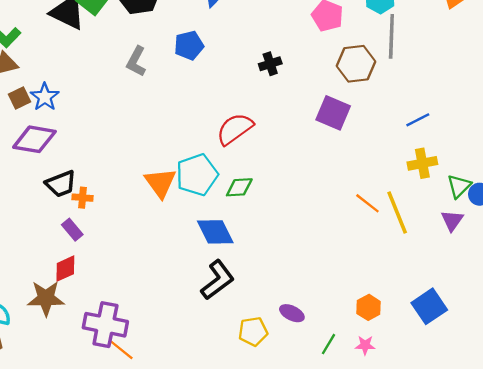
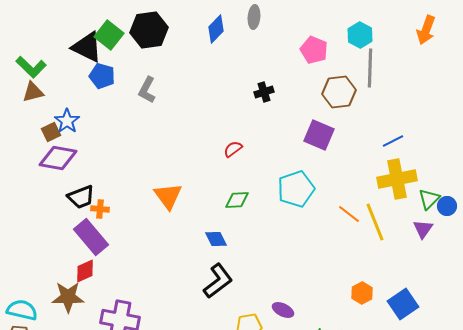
blue pentagon: (189, 45) -> (102, 76), moved, turned 30
brown square: (20, 98) -> (51, 132), moved
red semicircle: (235, 129) -> (233, 149), size x0.6
yellow cross: (422, 163) -> (397, 179), size x1.5
cyan pentagon: (197, 175) -> (296, 189), moved
purple rectangle: (72, 230) -> (91, 237), size x1.8
blue diamond: (215, 232) -> (216, 239), size x0.7
orange hexagon: (369, 307) -> (362, 293), moved

